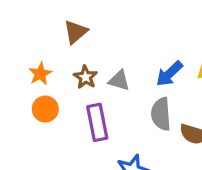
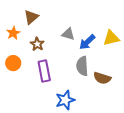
orange star: (40, 74) -> (13, 33), moved
gray triangle: (119, 80) -> (68, 34), moved

